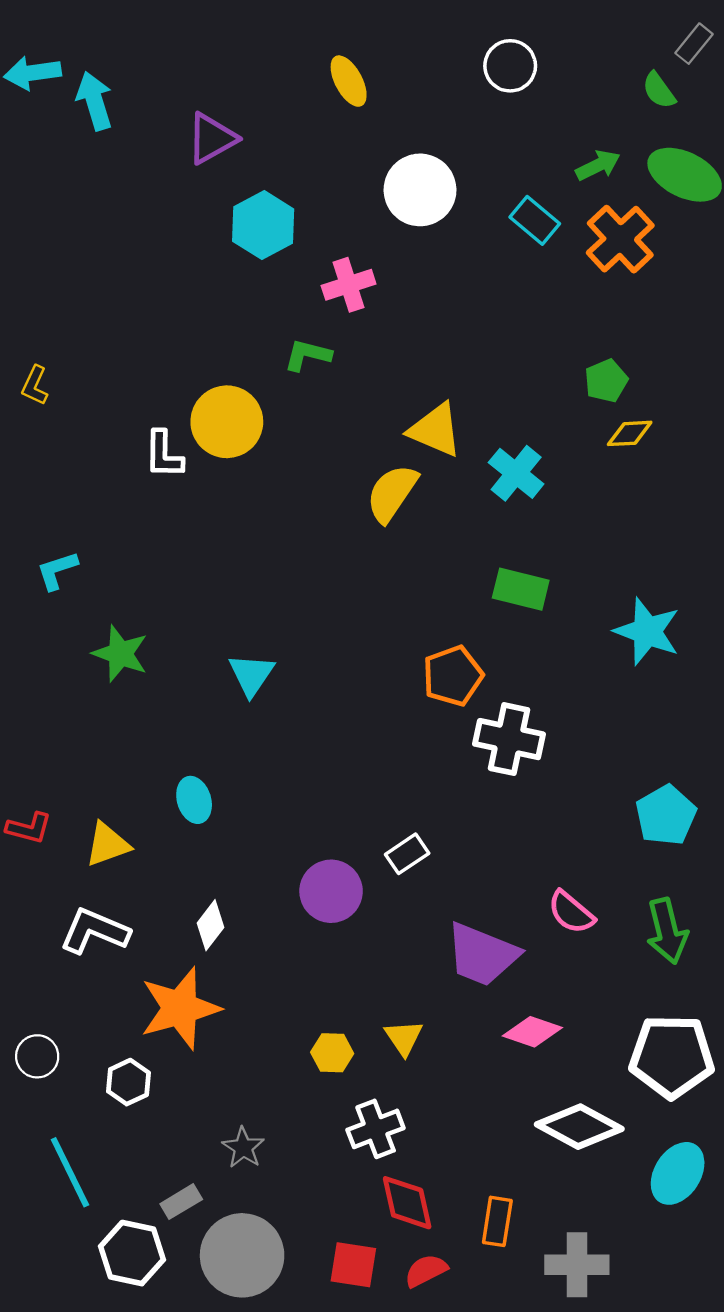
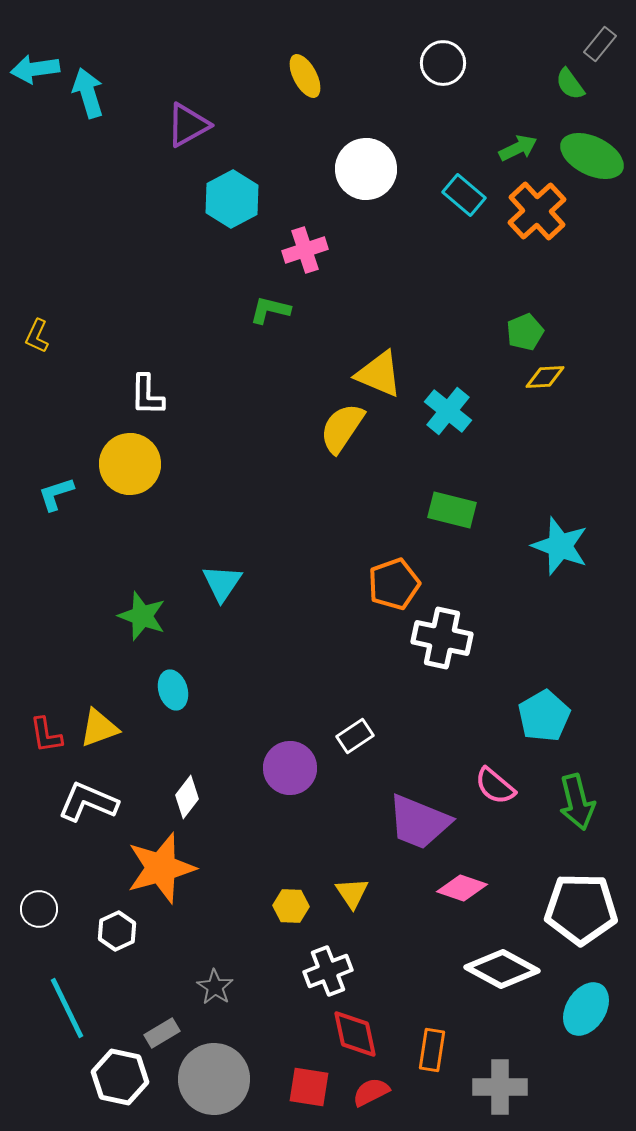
yellow circle: (227, 422) -> (130, 464), moved
green star: (120, 654) -> (142, 616), moved
cyan pentagon: (666, 815) -> (544, 716), moved
red L-shape: (29, 828) -> (46, 735), moved, turned 66

